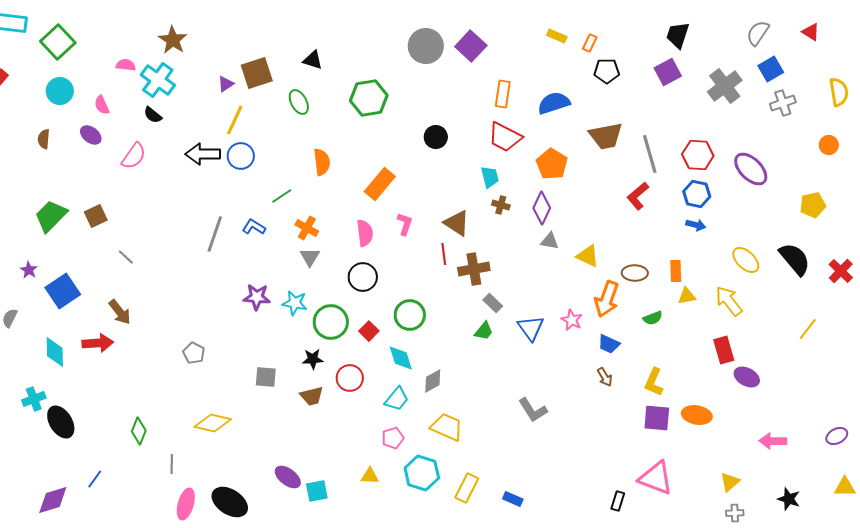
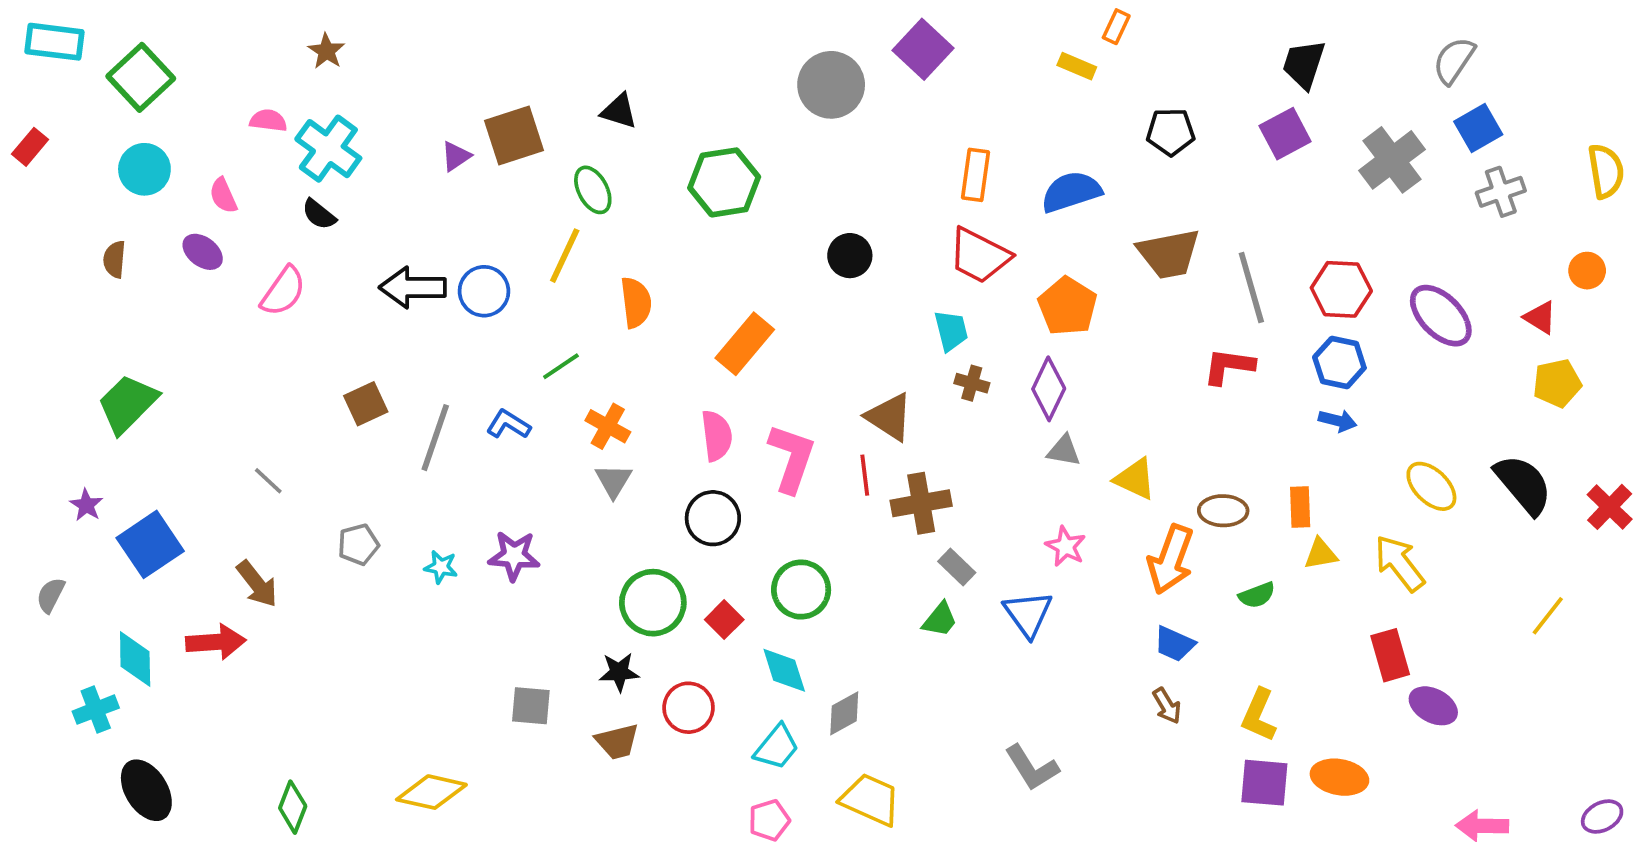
red triangle: (811, 32) -> (1540, 317), moved
brown star: (173, 40) -> (326, 51), moved, size x0.7
orange rectangle: (590, 43) -> (1116, 27), moved
purple square: (471, 46) -> (923, 49), moved
yellow line: (235, 120) -> (565, 256), moved
red L-shape: (638, 196) -> (1229, 366), turned 48
brown square: (96, 216) -> (366, 404), moved
pink L-shape: (405, 224) -> (792, 458), moved, size x1.6
cyan star: (295, 303) -> (441, 567), moved, size x0.7
pink star: (572, 320) -> (1066, 546), moved
gray pentagon: (194, 353) -> (358, 544), moved, turned 30
cyan cross: (34, 399) -> (96, 710), moved

